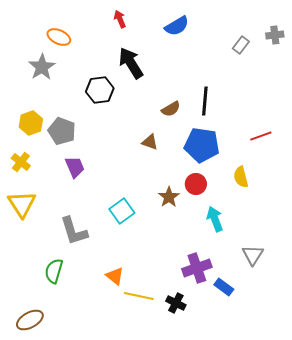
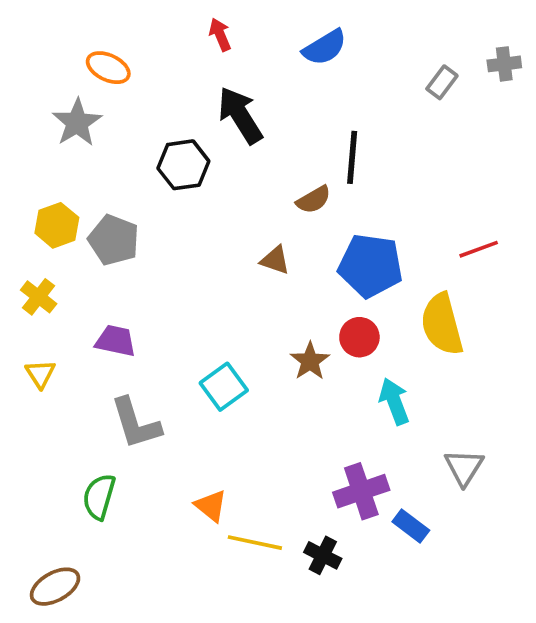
black line: (205, 101) -> (352, 157), moved
purple trapezoid: (75, 167) -> (116, 341), moved, turned -55
yellow semicircle: (241, 177) -> (442, 324), size x1.6
yellow triangle: (22, 204) -> (40, 374), size x0.6

